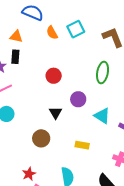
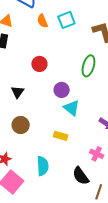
black triangle: (56, 113) -> (18, 92), moved
cyan triangle: (102, 116) -> (72, 108), moved

